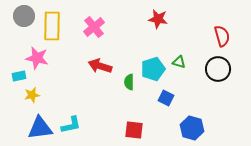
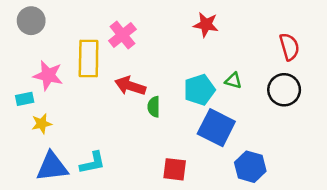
yellow rectangle: (52, 26) -> (89, 58), moved
green semicircle: (129, 82) -> (154, 107), moved
blue square: (166, 98) -> (216, 128), size x1.8

